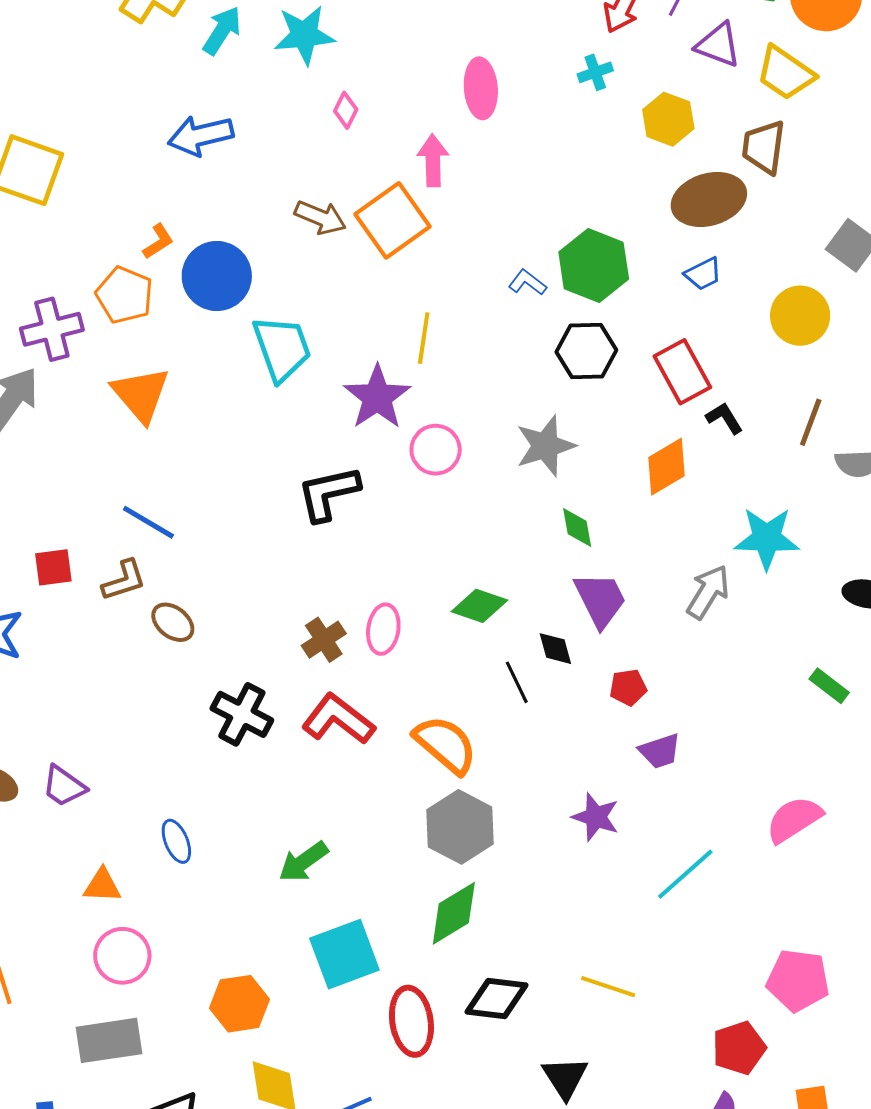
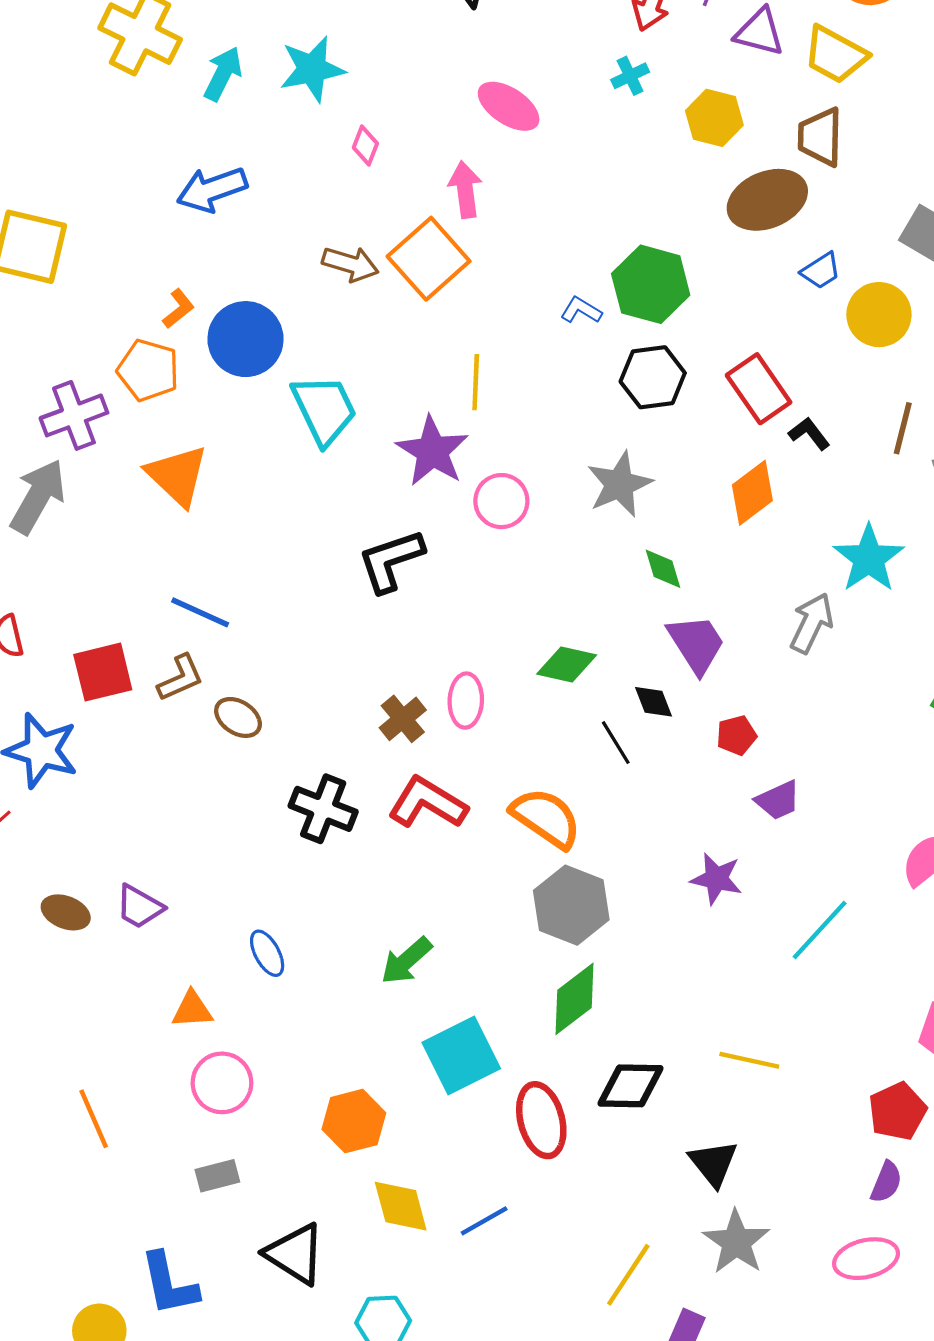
pink ellipse: (481, 88) -> (509, 106), turned -46
blue trapezoid: (703, 274) -> (821, 271), moved
cyan star: (767, 538) -> (869, 558), turned -30
red square: (53, 567) -> (103, 672), size x1.4
gray rectangle: (109, 1040) -> (217, 1176), size x0.6

